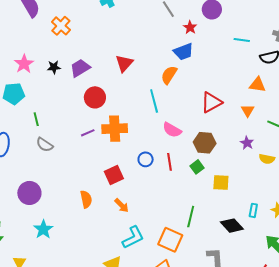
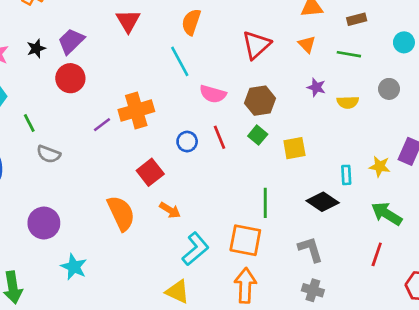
red circle: (95, 97) -> (70, 78), moved
orange semicircle: (86, 199) -> (121, 213), size x1.5

